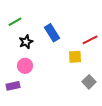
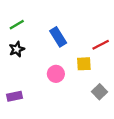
black star: (26, 42) -> (17, 49), moved
pink circle: (25, 66) -> (56, 74), moved

